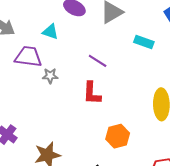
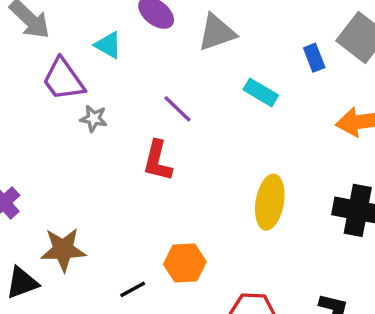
purple trapezoid: (28, 57) -> (63, 79), turned -144
orange hexagon: (118, 136) -> (185, 263), moved

